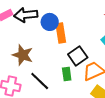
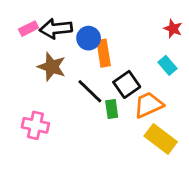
brown star: (23, 55) -> (52, 67), moved
black line: (40, 81) -> (90, 91), moved

